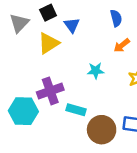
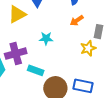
cyan star: (96, 71) -> (46, 38), moved

